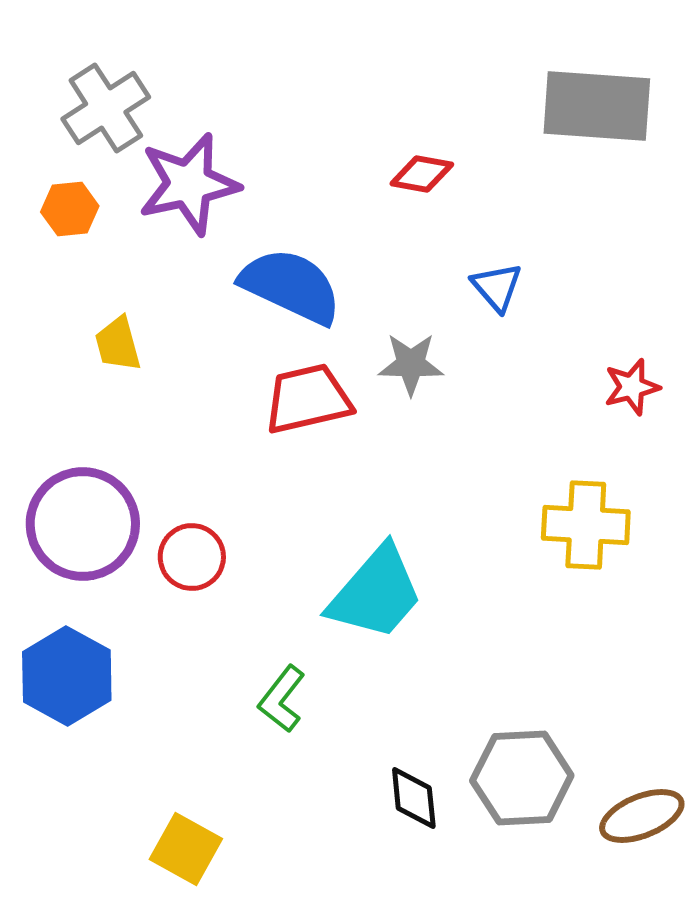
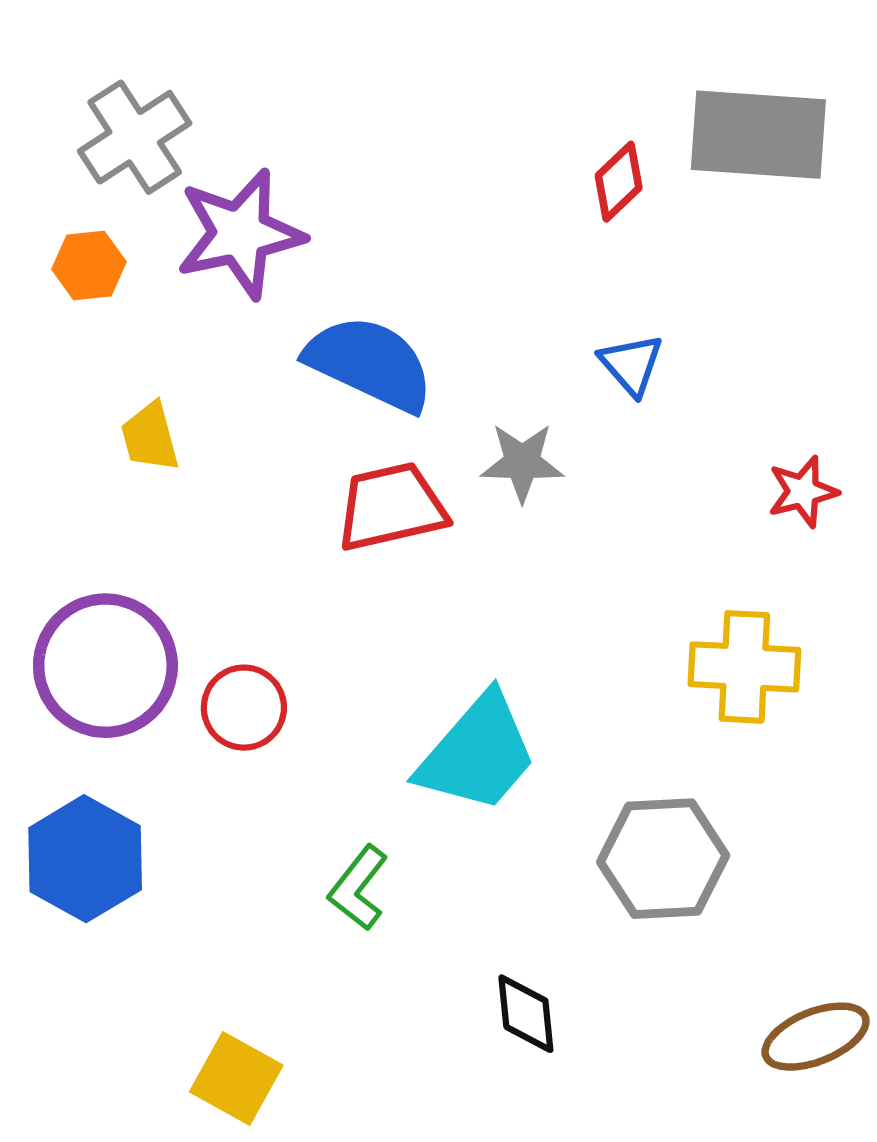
red diamond: (422, 174) -> (619, 182), moved, turned -54
gray hexagon: (522, 778) -> (663, 859), moved

